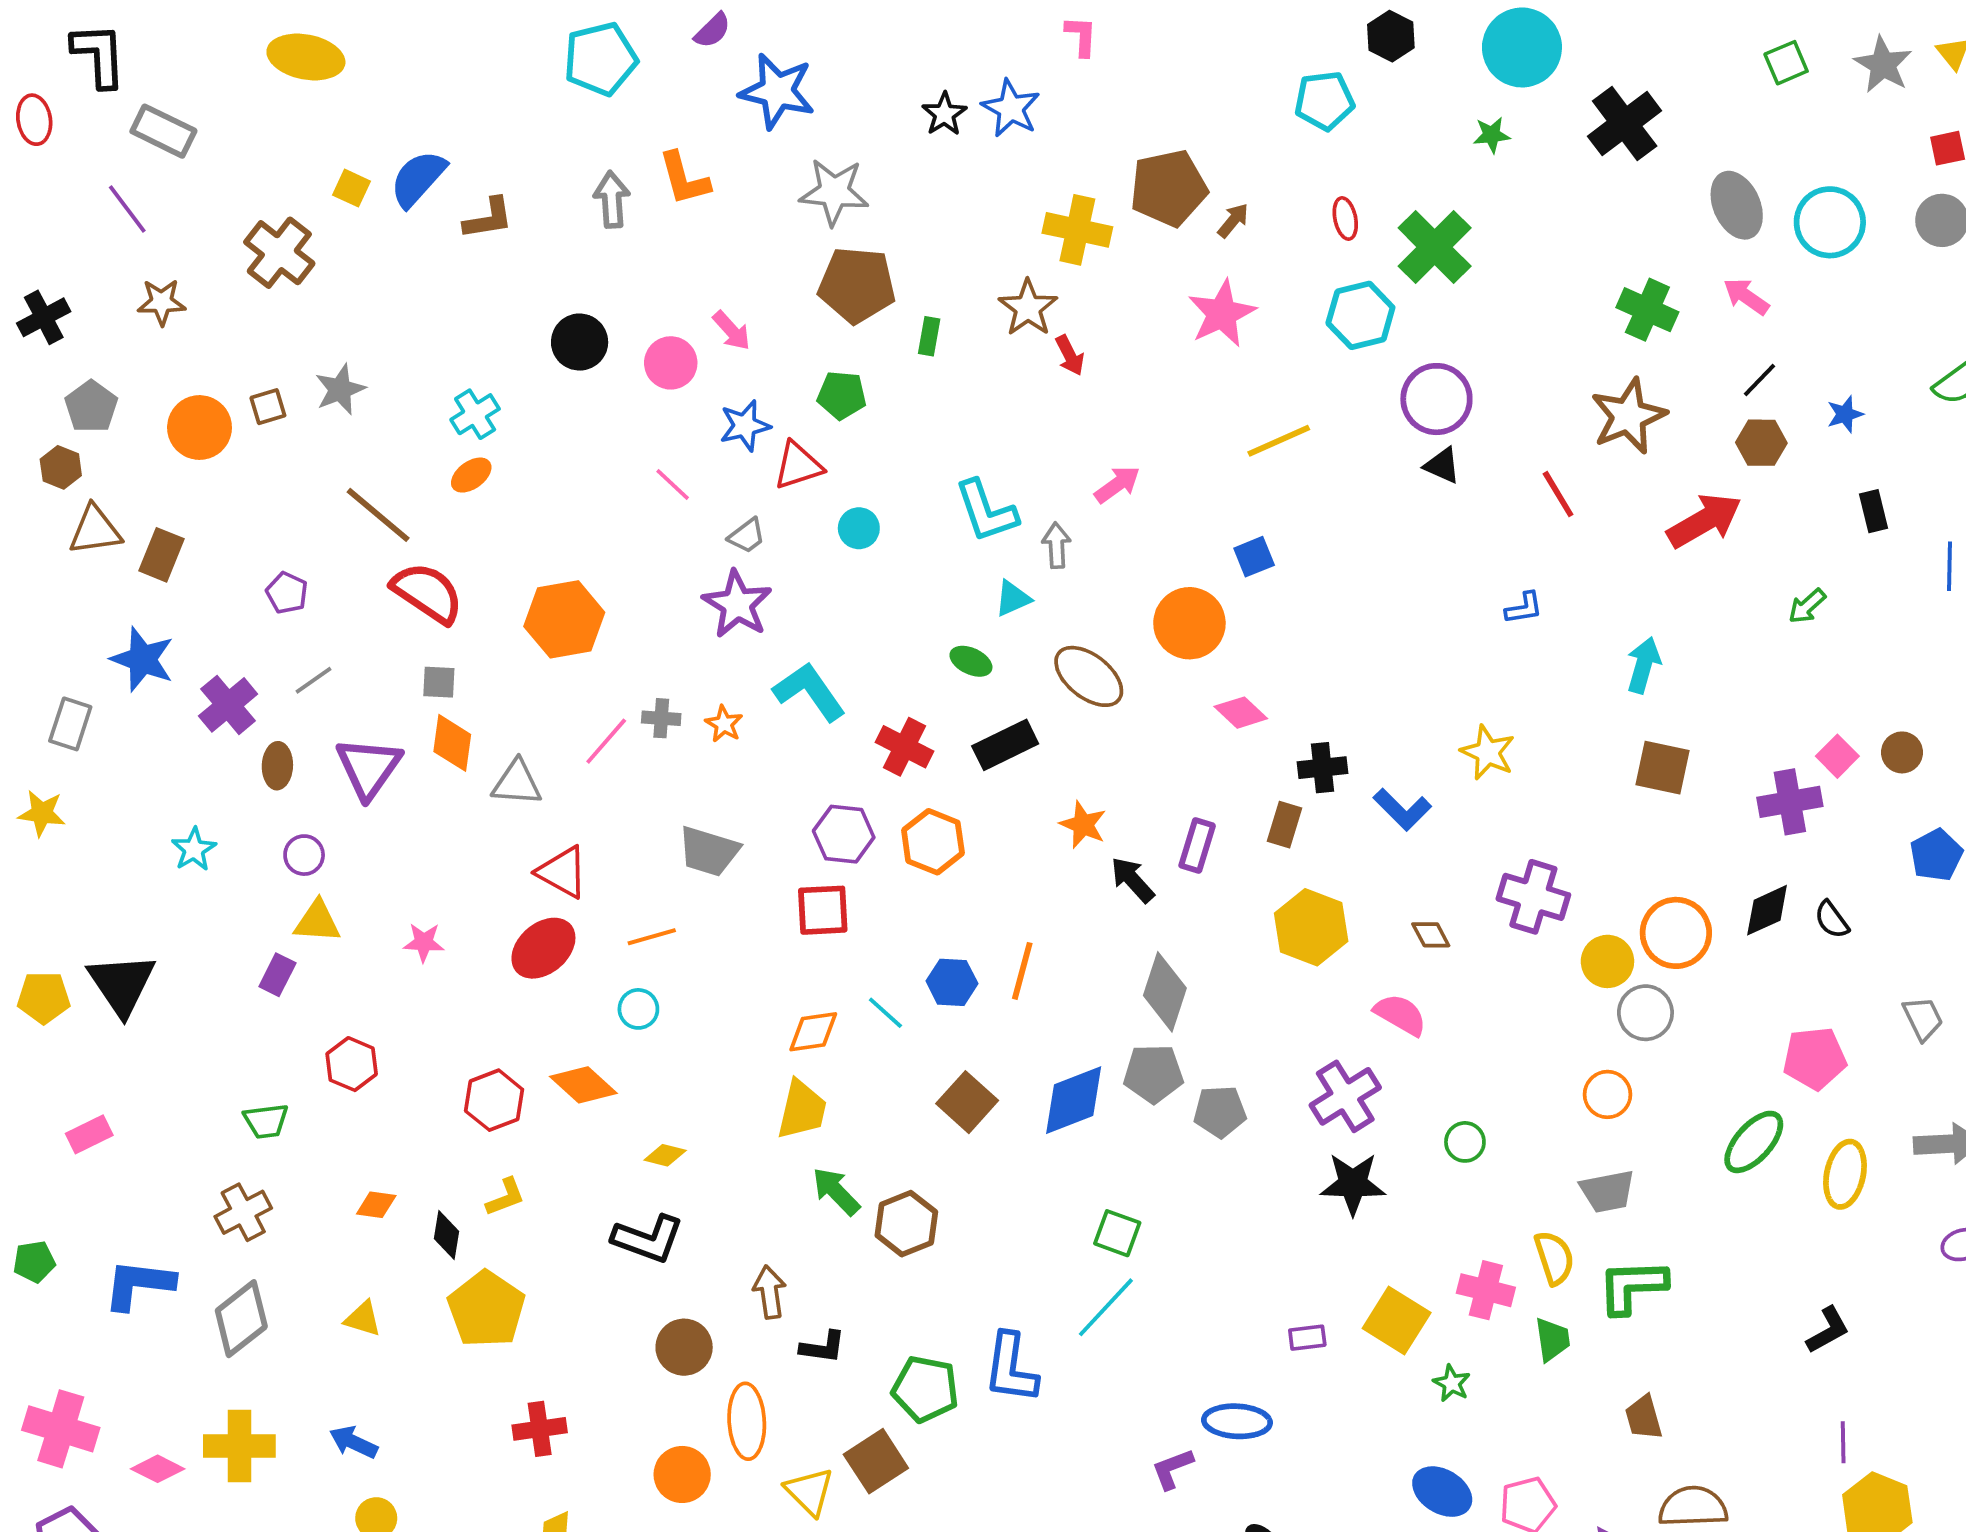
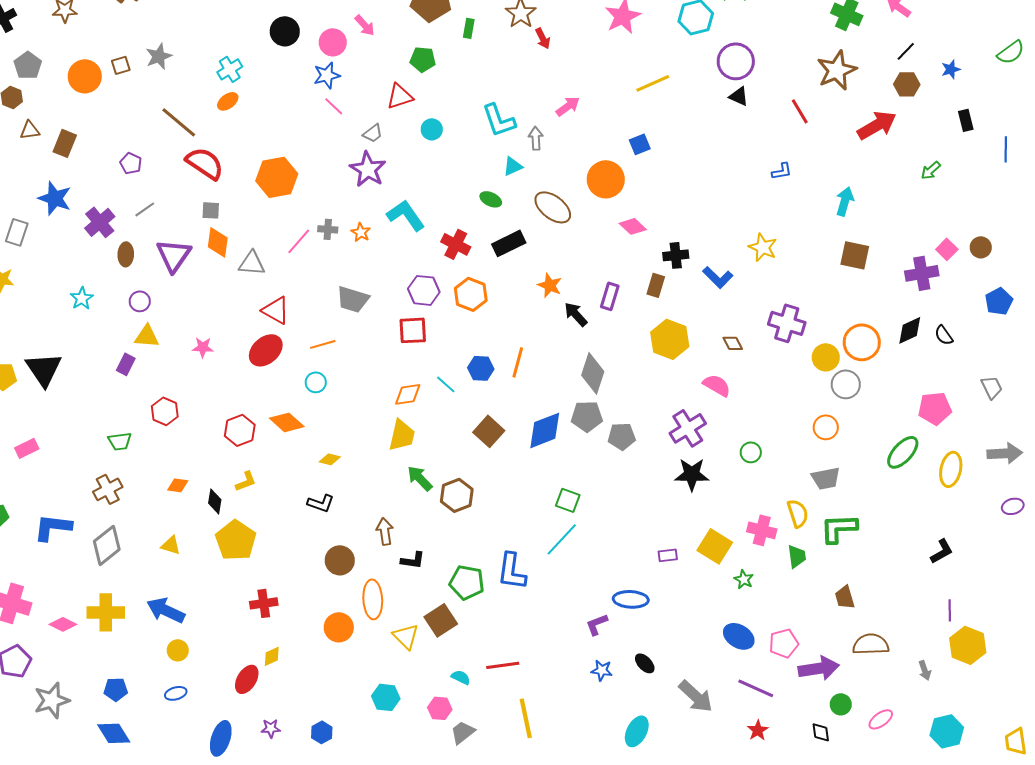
blue star: (745, 426) -> (327, 75), moved
brown triangle: (95, 530) -> (30, 130), size x0.7
black L-shape: (648, 1239) -> (321, 503), size x0.7
blue arrow: (353, 1442) -> (166, 610), size x1.5

